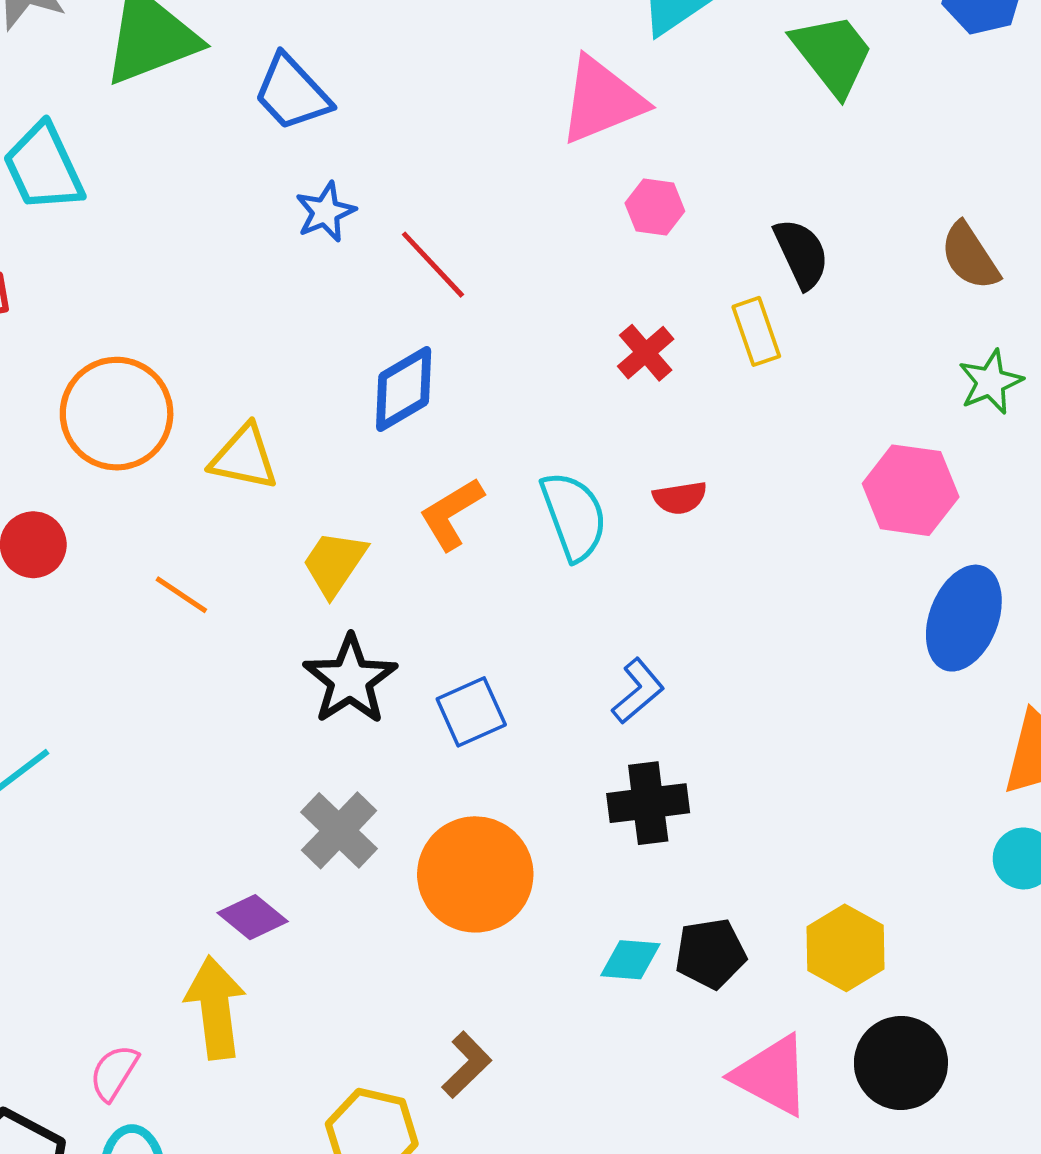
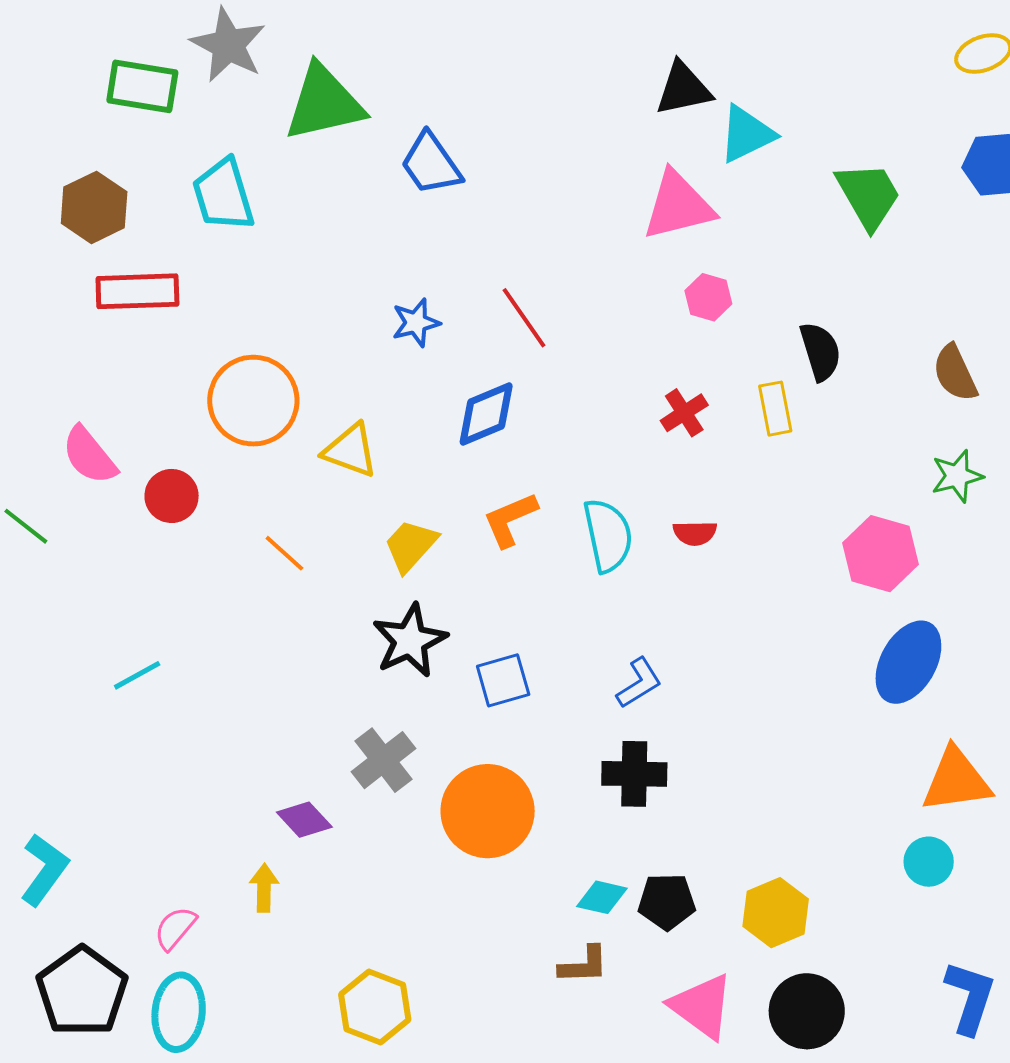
blue star: (326, 212) -> (416, 323), moved
yellow arrow: (215, 1008) -> (264, 888), size x0.6
brown L-shape: (467, 1065) -> (584, 965), moved, turned 34

